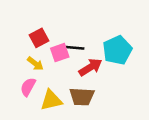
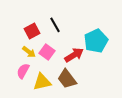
black line: (74, 48) -> (55, 25), moved, turned 56
pink square: (60, 53) -> (47, 52), moved, turned -35
brown trapezoid: (82, 97) -> (67, 79), turned 50

